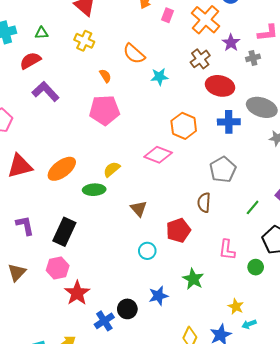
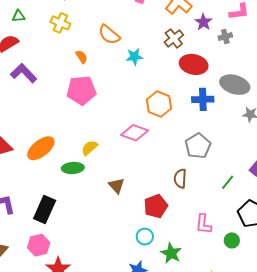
cyan circle: (147, 251) -> (145, 237), moved

